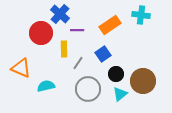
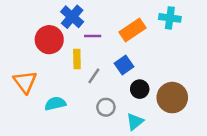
orange triangle: (21, 68) -> (25, 82), turned 30
gray circle: (88, 89) -> (106, 107), size x0.6
cyan triangle: (120, 94) -> (135, 122), moved

